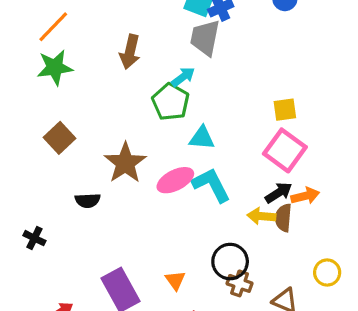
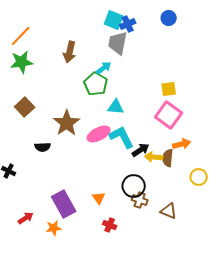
black arrow: (279, 193) -> (141, 150), moved
yellow circle: (327, 273) -> (199, 177), moved

